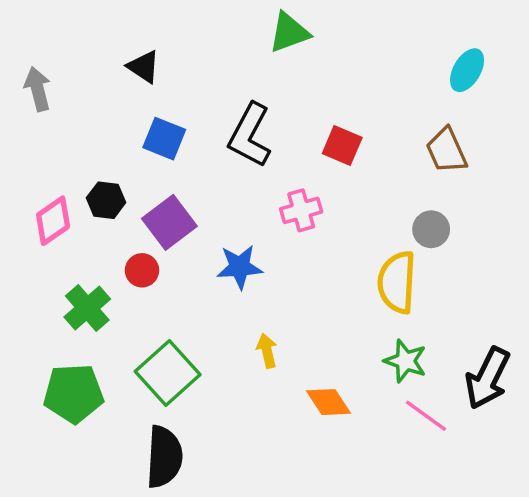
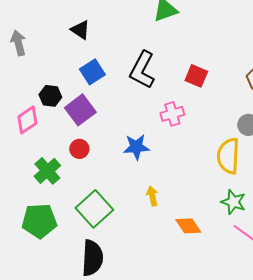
blue square: (164, 139) -> (92, 72), turned 35
black hexagon: (106, 200) -> (50, 96), moved
purple square: (169, 222) -> (80, 110), moved

